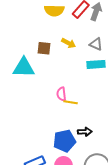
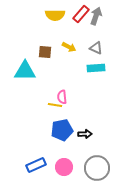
yellow line: (71, 102) -> (55, 105), moved
blue pentagon: (64, 141) -> (62, 130), moved

